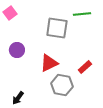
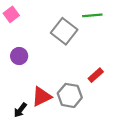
gray square: (57, 28) -> (64, 31), turned 30
red triangle: (49, 63) -> (42, 97), moved

